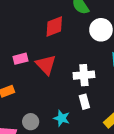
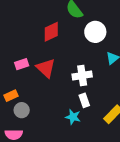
cyan star: (62, 118) -> (73, 117), moved
gray circle: (31, 122) -> (22, 110), moved

